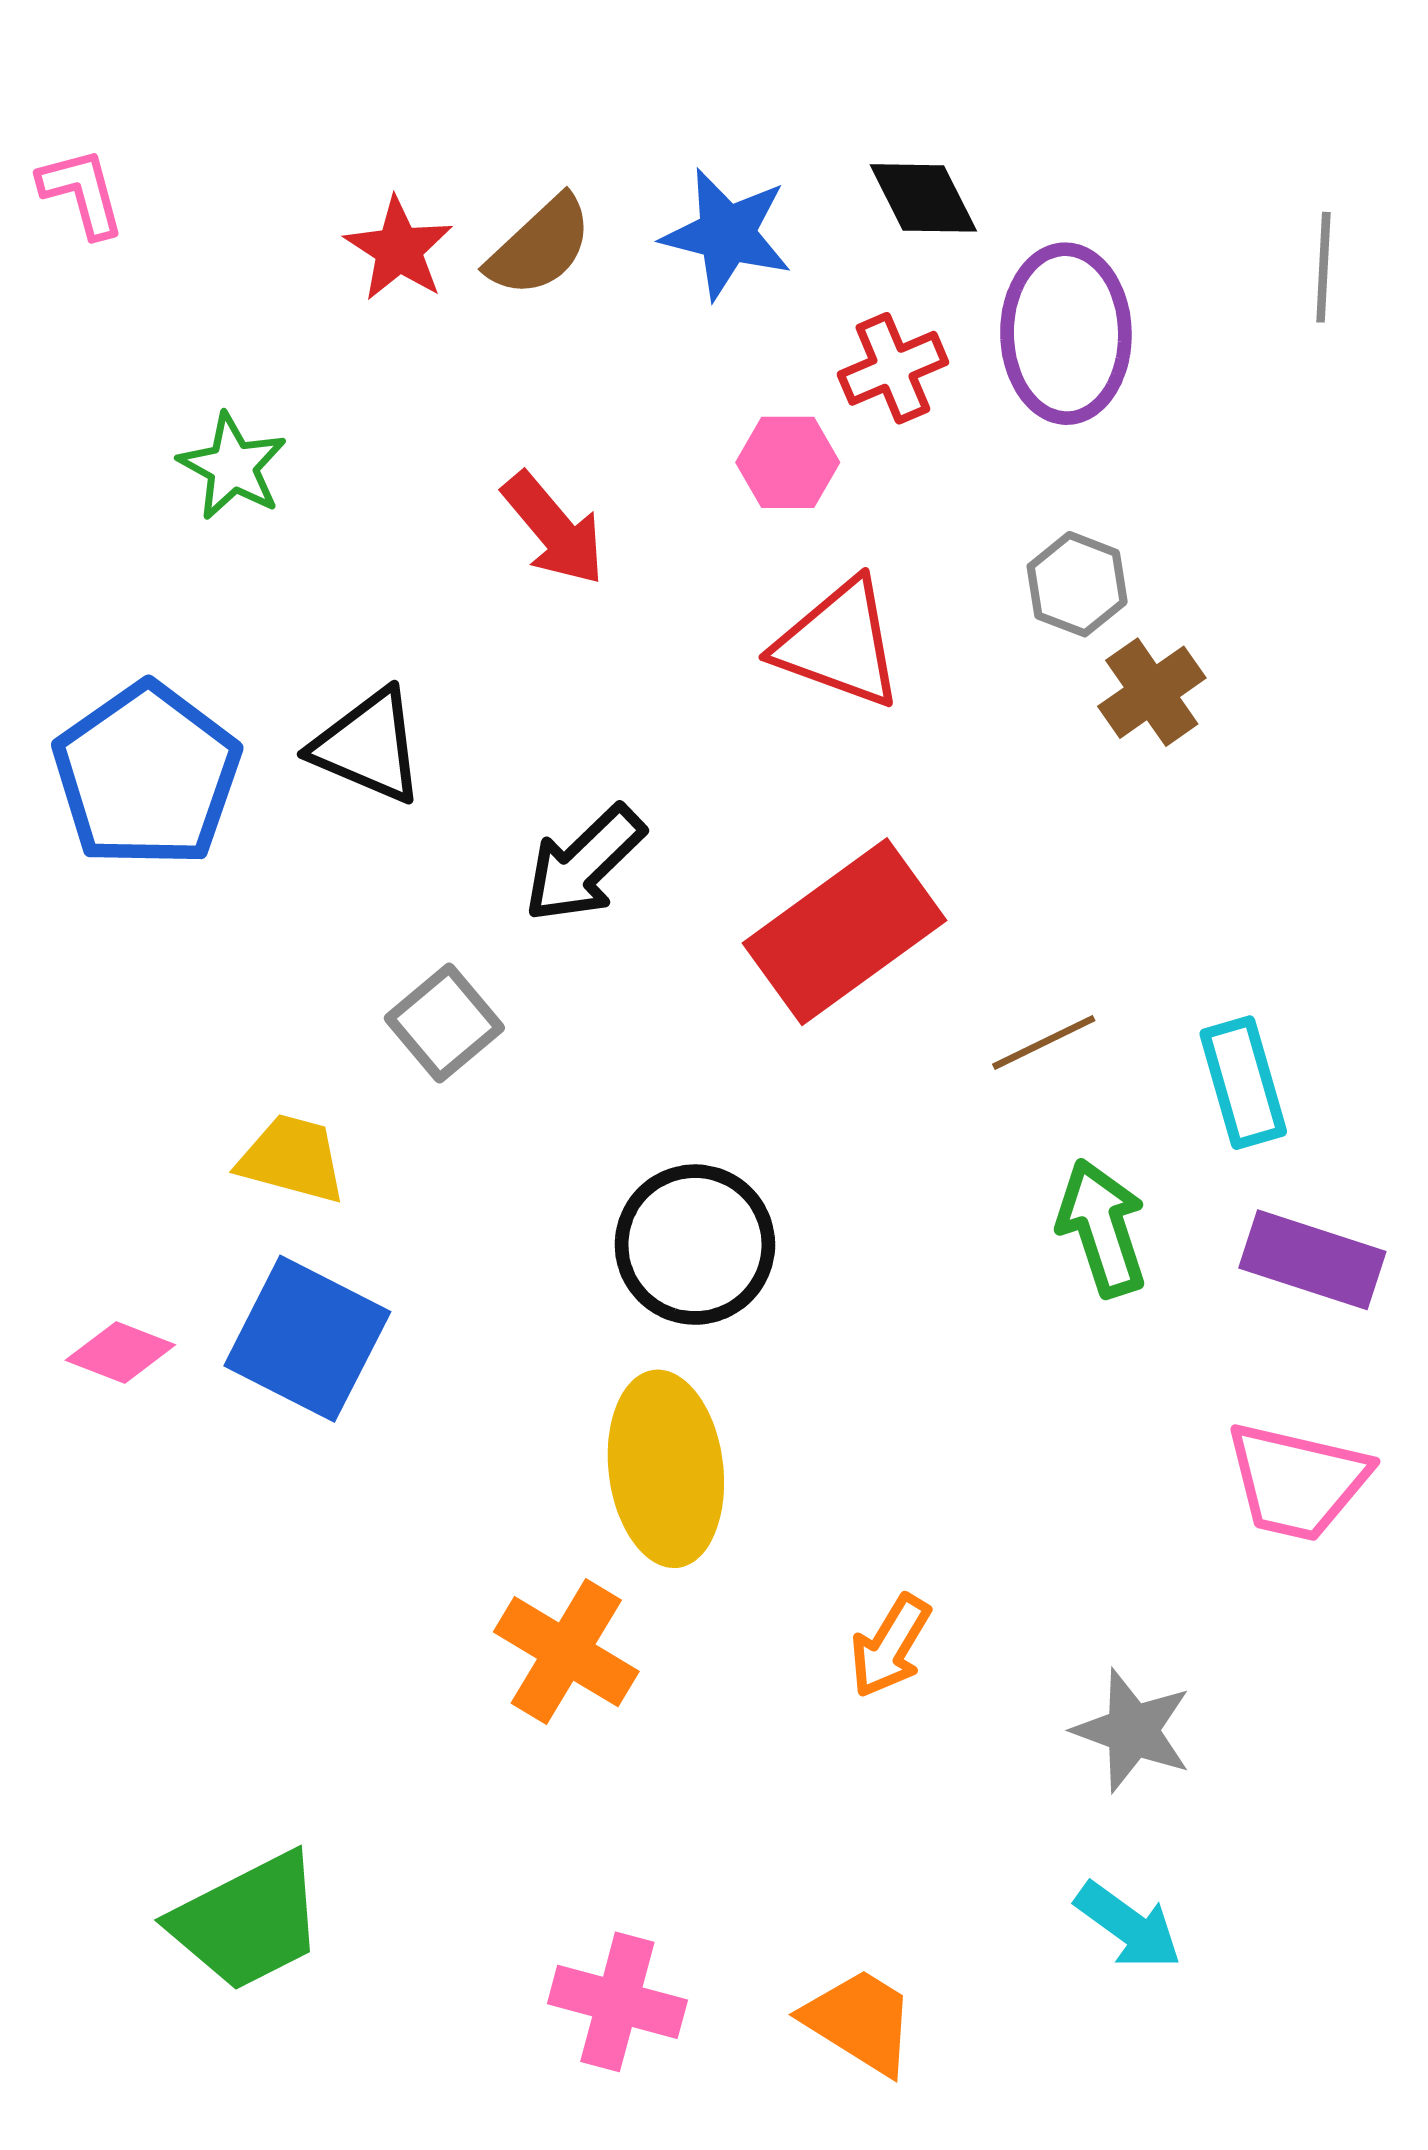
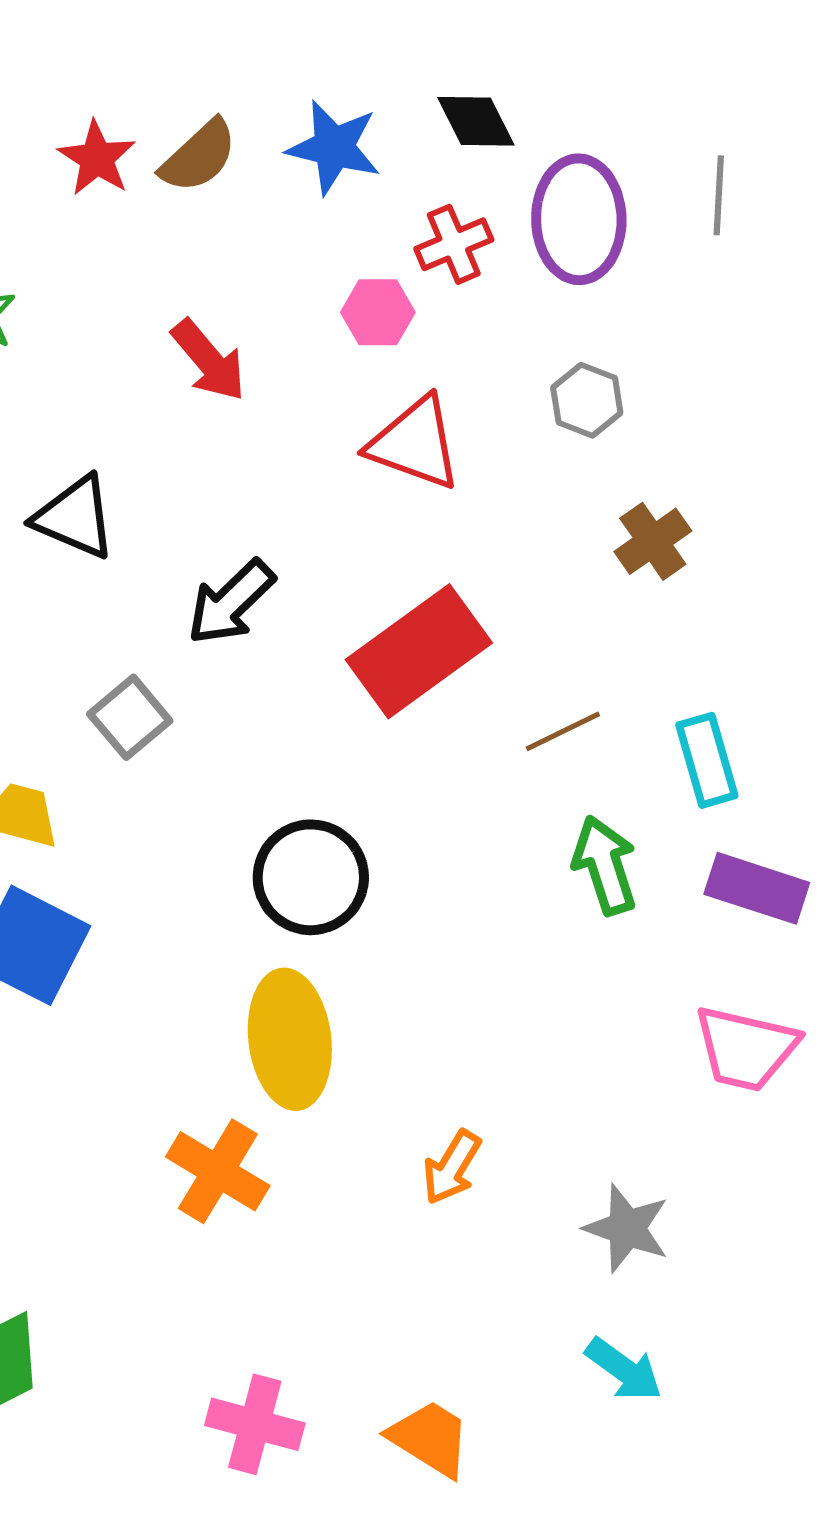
gray line: (1323, 267) -> (719, 195), moved
brown cross: (1152, 692) -> (653, 541), moved

